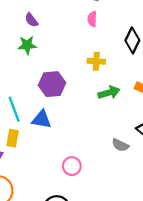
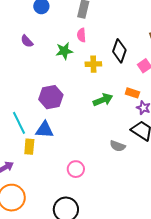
green star: (27, 45) -> (64, 51), moved
yellow cross: (96, 61) -> (93, 64), moved
yellow rectangle: (13, 138) -> (29, 147), moved

